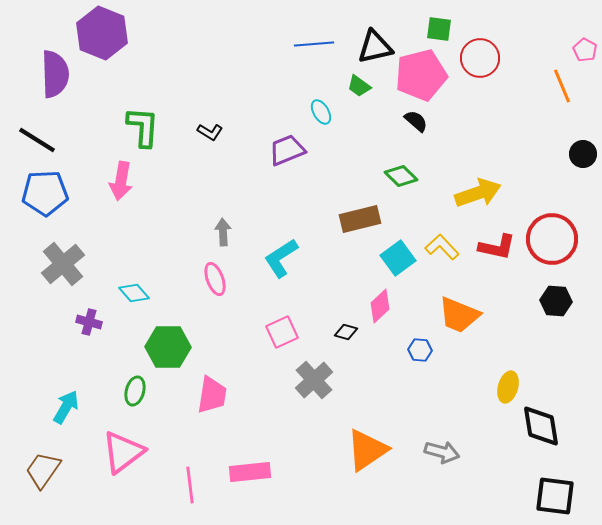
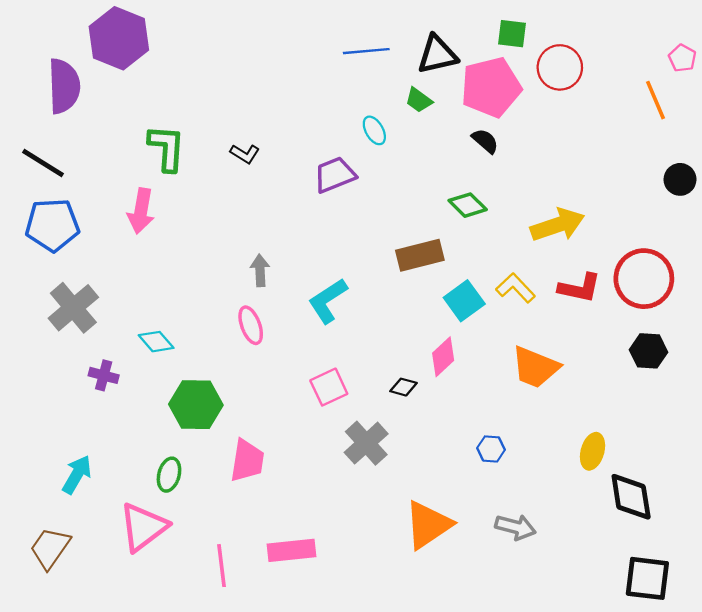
blue hexagon: (420, 350) -> (491, 449), moved
green ellipse: (135, 391) -> (169, 475), moved

